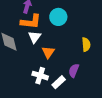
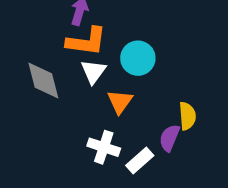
cyan circle: (58, 17) -> (138, 58), moved
yellow semicircle: (86, 44) -> (187, 116), moved

